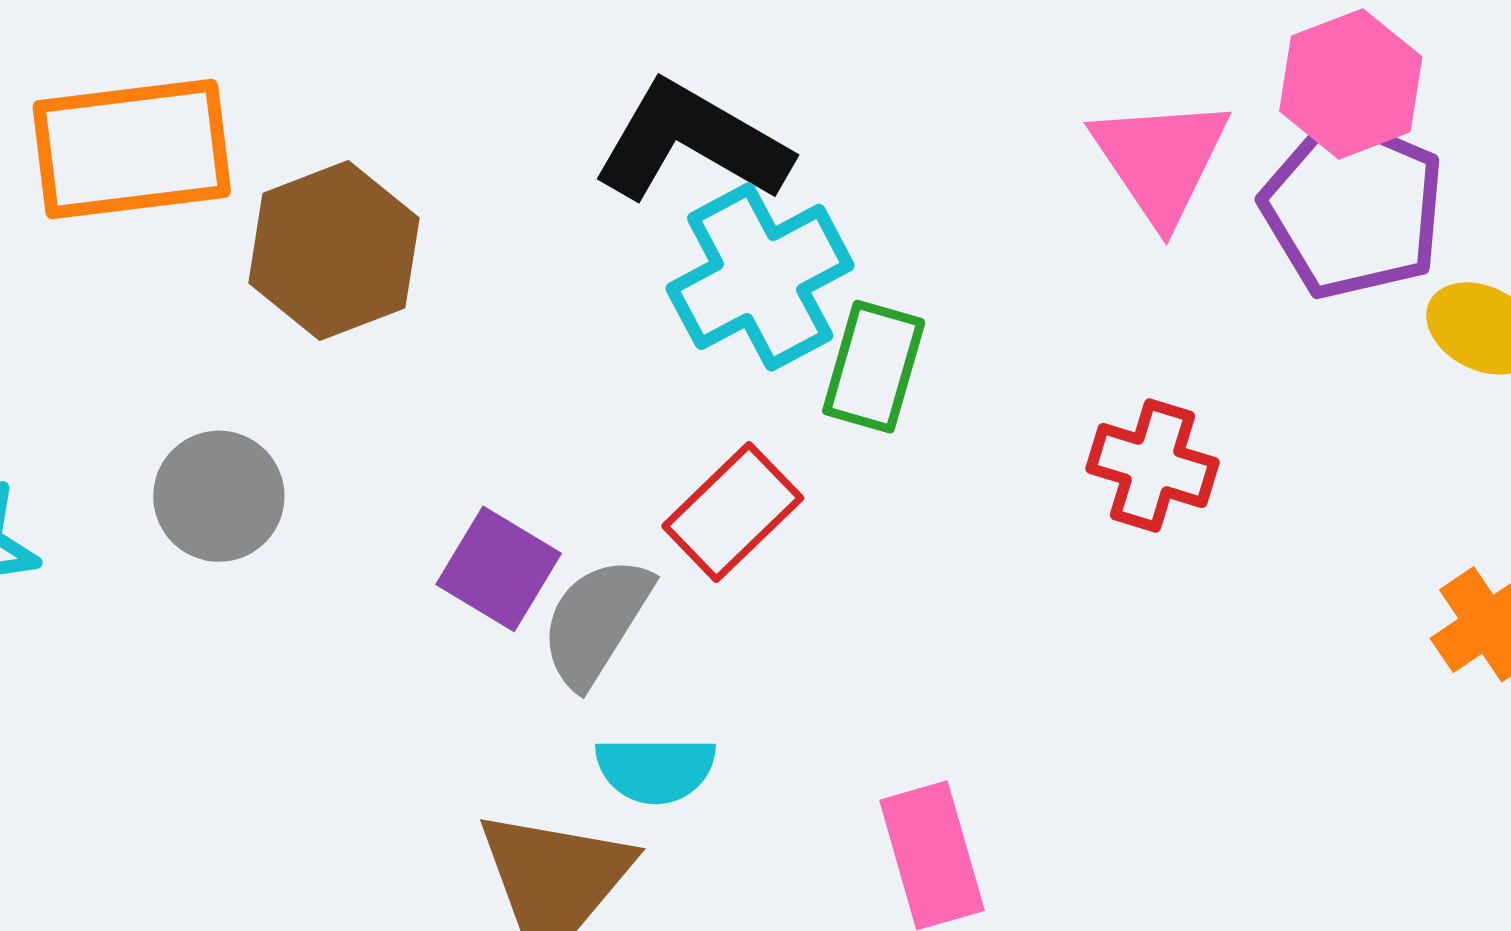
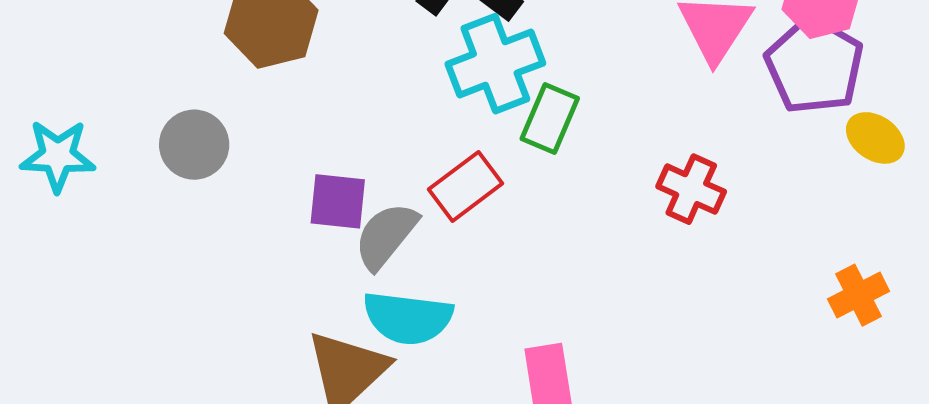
purple square: (499, 569) -> (338, 201), turned -32
cyan semicircle: (655, 769) -> (408, 318), size x1.4

